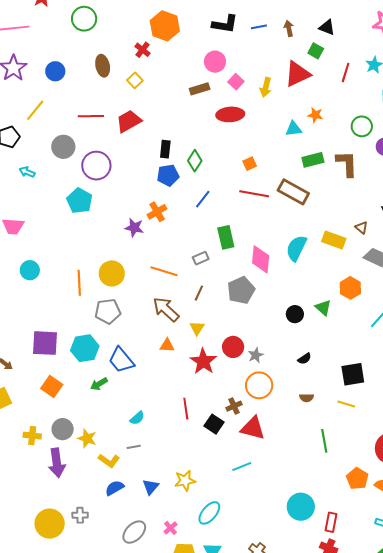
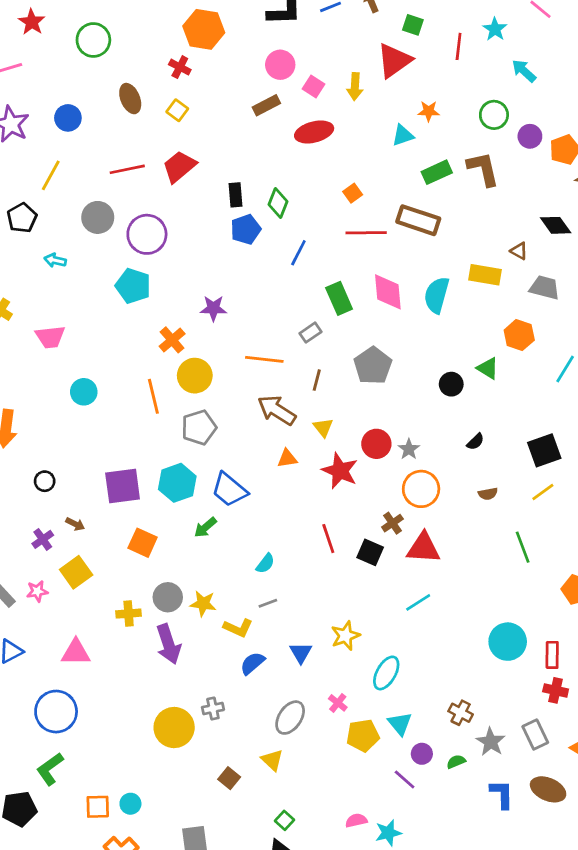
orange cross: (157, 212) -> (172, 340), moved
pink diamond: (261, 259) -> (388, 292), moved
yellow line: (346, 404) -> (543, 492), turned -42

